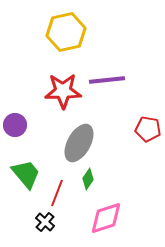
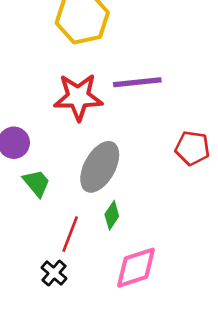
green trapezoid: (26, 174) -> (37, 183), moved, size x0.7

